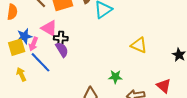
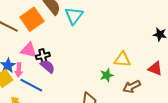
yellow triangle: (139, 45) -> (122, 60), moved

